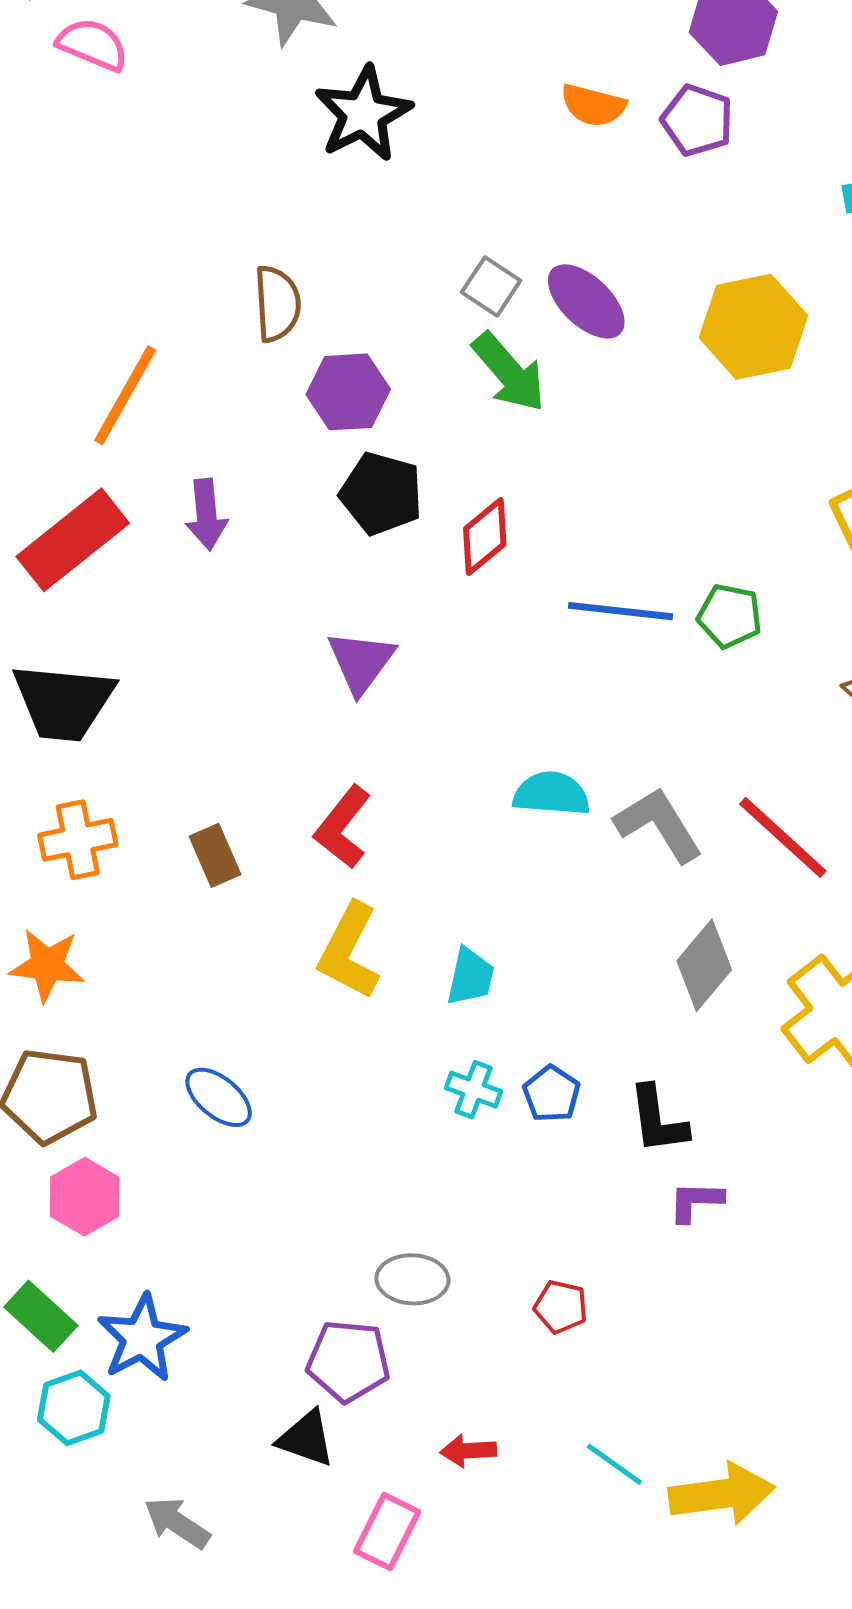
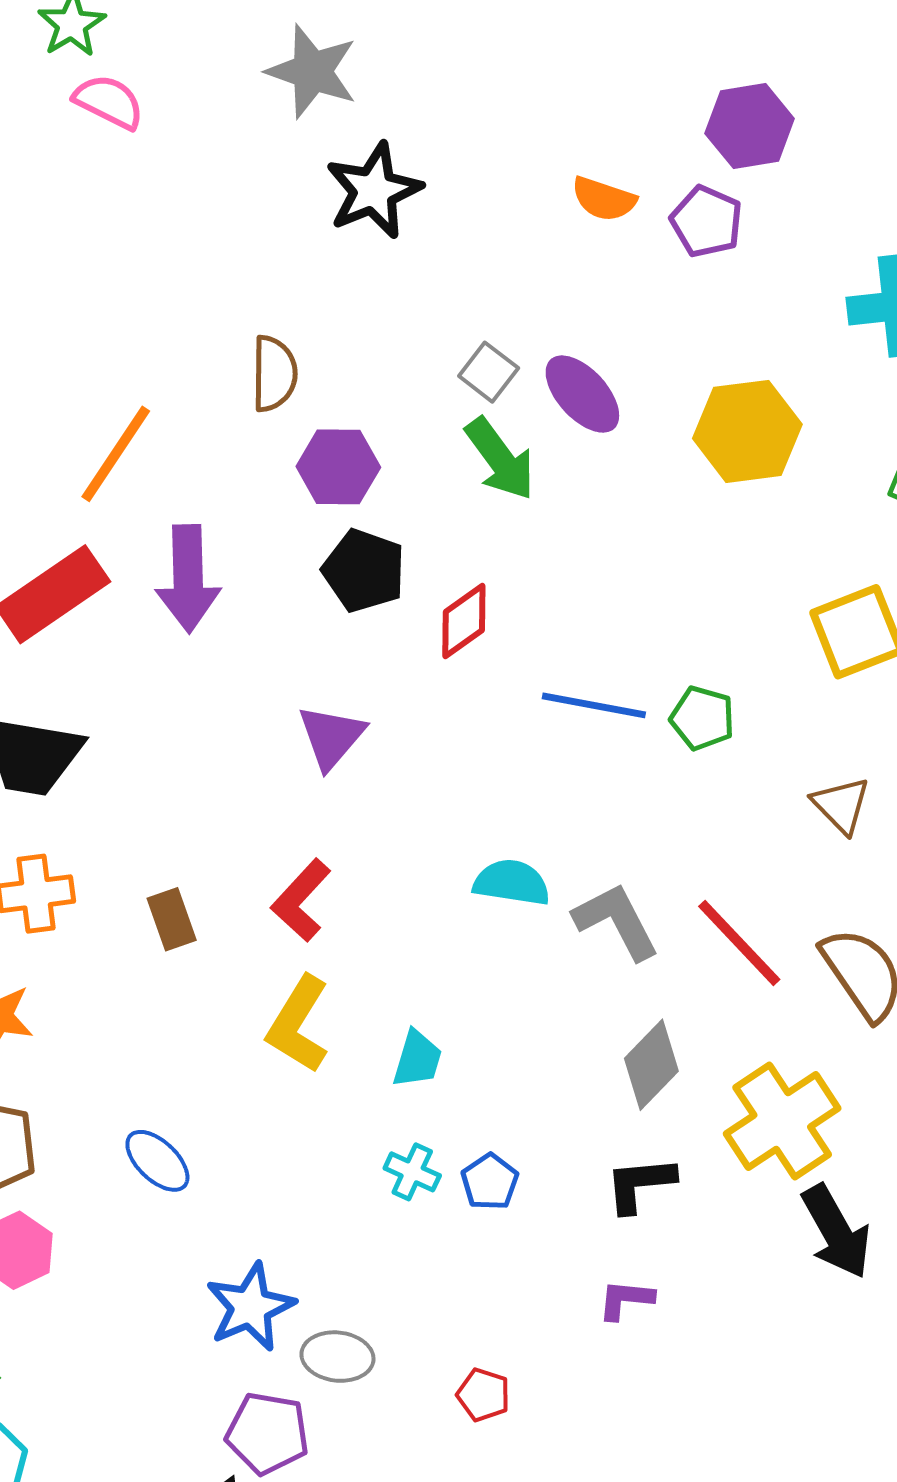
purple arrow: (206, 514) -> (188, 579), size x1.5
black L-shape: (658, 1120) -> (640, 1184), moved, turned 88
blue star: (142, 1338) -> (250, 1307), moved

